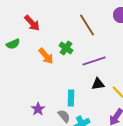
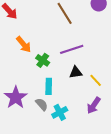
green cross: (66, 48) -> (43, 60), moved
purple star: (38, 109) -> (16, 97), size x1.6

